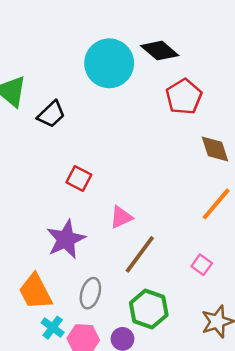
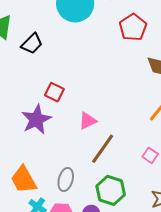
purple star: (66, 239) -> (36, 119), moved

